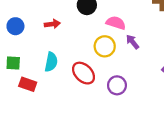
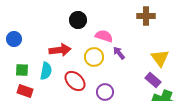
red arrow: (52, 24) -> (60, 50), moved, size x1.5
green square: (13, 63) -> (22, 70), moved

